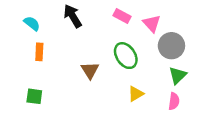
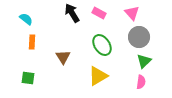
black arrow: (73, 16) -> (72, 13), moved
pink triangle: (152, 23) -> (132, 13), moved
brown triangle: (90, 70) -> (63, 57), moved
yellow triangle: (136, 94) -> (98, 76), moved, size x1.5

